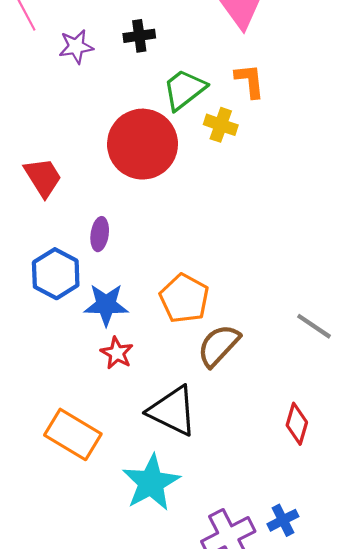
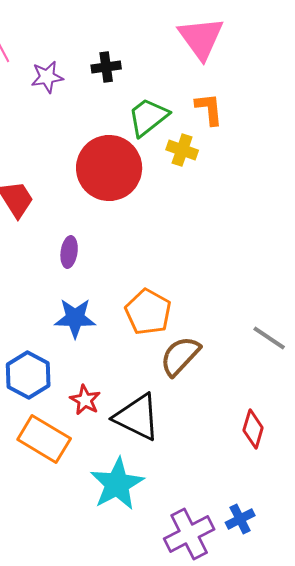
blue hexagon: (56, 274) -> (28, 375), moved
red star: (117, 353) -> (85, 400), moved

